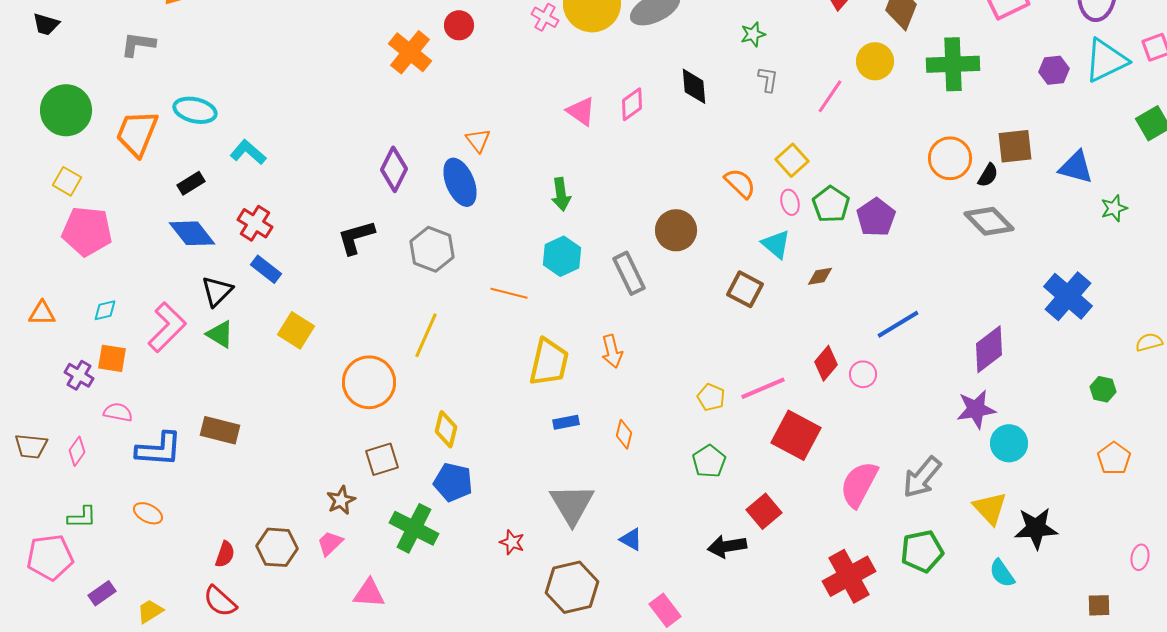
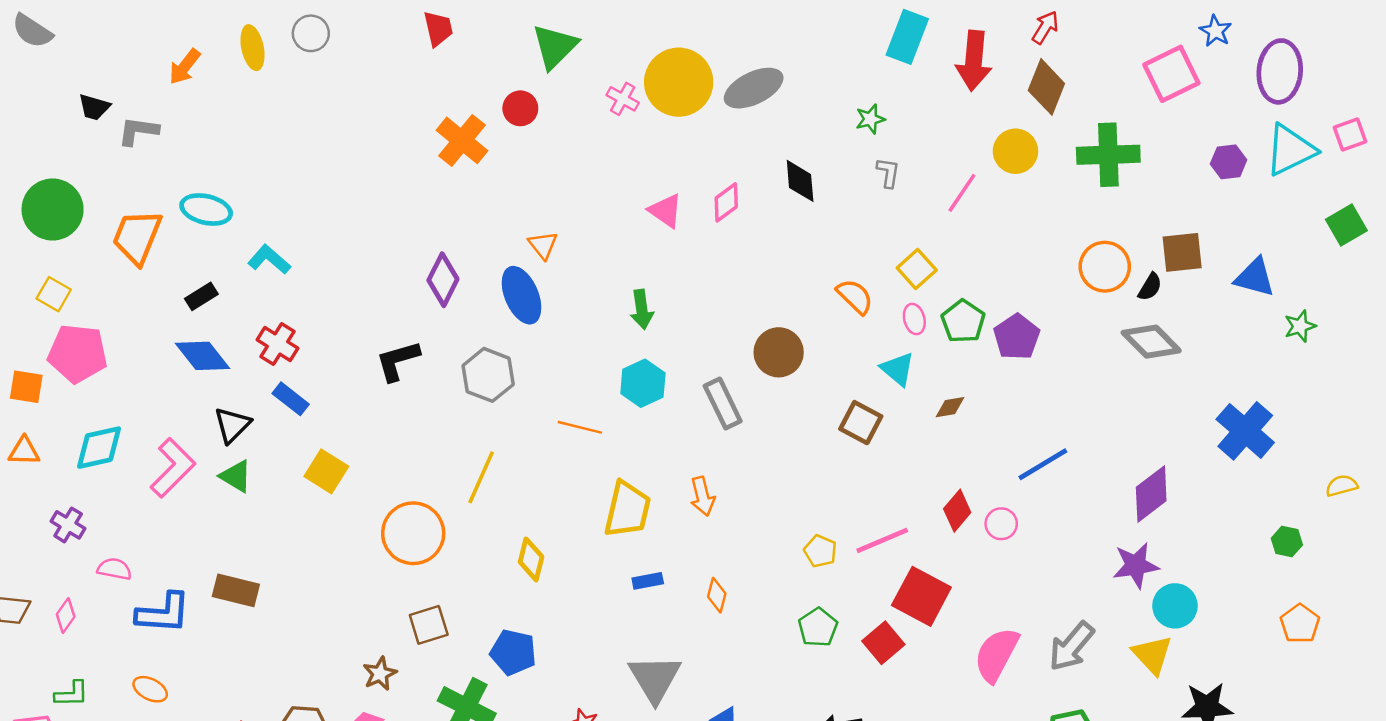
black trapezoid: (46, 24) -> (94, 107), moved
cyan diamond: (105, 310) -> (99, 448), size x1.8
orange square: (112, 358) -> (26, 387), moved
yellow diamond: (446, 429) -> (531, 559), moved
yellow triangle: (990, 508) -> (1152, 655), moved
red square: (764, 511) -> (883, 643), moved

